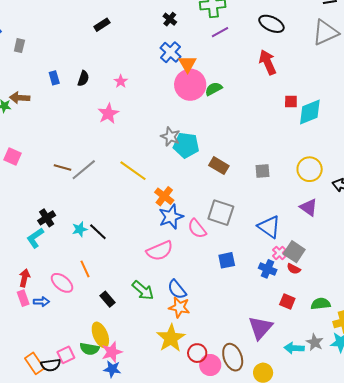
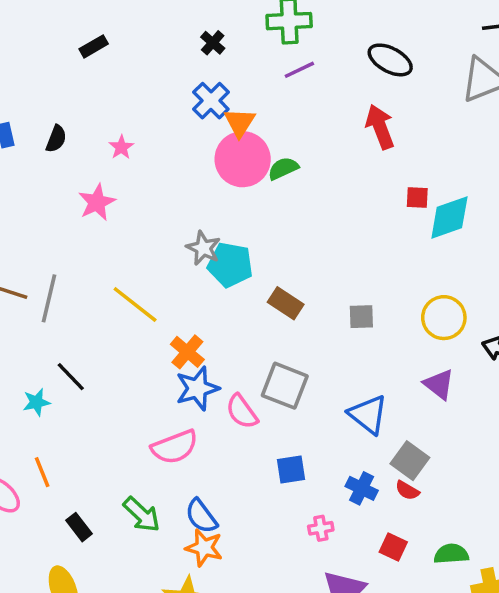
gray line: (84, 170) -> (49, 298), turned -40
black line: (98, 232) -> (71, 377), moved
pink cross: (279, 253) -> (321, 528), moved, turned 32

